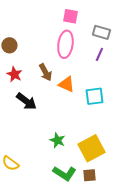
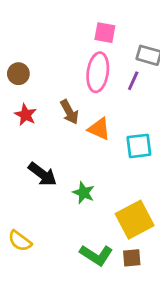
purple line: (99, 54) -> (133, 81), moved
black arrow: (26, 101) -> (42, 174), moved
green star: (57, 140) -> (84, 193), moved

